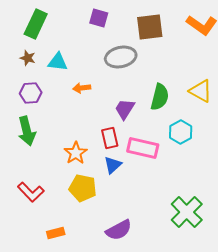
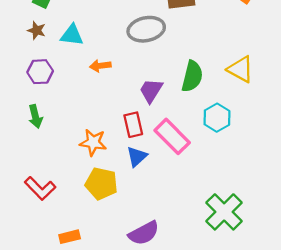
green arrow: (27, 131) -> (35, 116), size x0.7
pink rectangle: (143, 148) -> (172, 136), turned 32
orange star: (76, 153) -> (93, 142), turned -30

